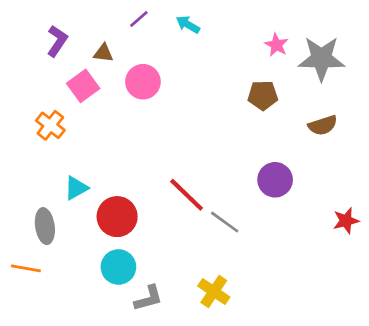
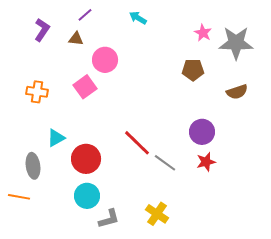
purple line: (139, 19) -> (85, 15), moved
pink square: (83, 86) -> (85, 87), moved
orange cross: (50, 125) -> (37, 92), turned -30
red star: (346, 221) -> (206, 162), moved

